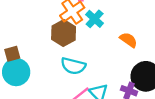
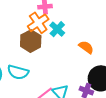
cyan semicircle: (73, 66) -> (18, 72), moved

